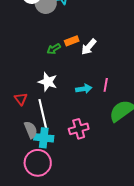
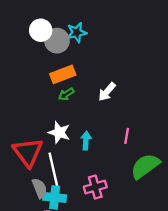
orange rectangle: (72, 41) -> (63, 74), moved, size x1.5
cyan arrow: (84, 89) -> (86, 141), moved, turned -77
red triangle: (21, 99) -> (28, 152), size x2.0

